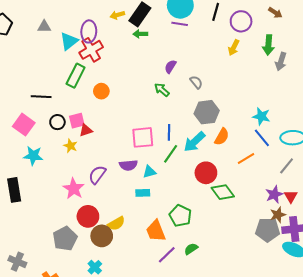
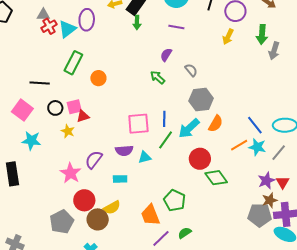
purple line: (180, 24) -> (176, 27), moved
green arrow: (140, 34) -> (137, 23), turned -88
red cross: (91, 50) -> (49, 26), moved, size x0.7
cyan star: (261, 116) -> (257, 147), moved
cyan rectangle: (143, 193) -> (120, 179), moved

